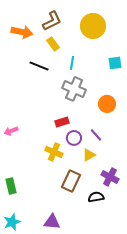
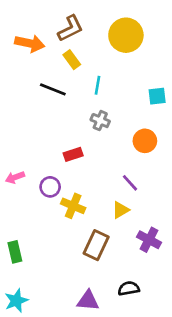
cyan square: (115, 63) -> (157, 96), moved
gray cross: (74, 89) -> (100, 121), size x0.6
red rectangle: (62, 122) -> (73, 154), moved
purple circle: (74, 138) -> (50, 187), moved
black semicircle: (96, 197) -> (129, 288), moved
purple triangle: (52, 222) -> (88, 301), moved

